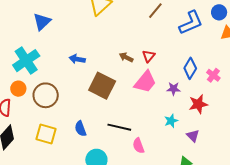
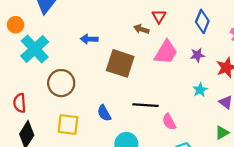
red triangle: (149, 56) -> (159, 16), moved
blue diamond: (190, 68) -> (202, 21), moved
orange circle: (18, 89) -> (16, 25), moved

